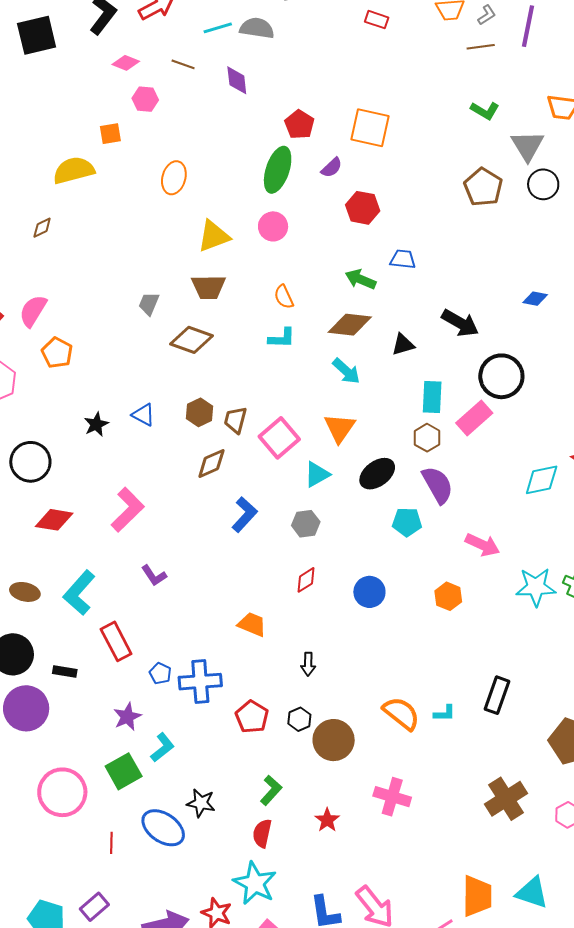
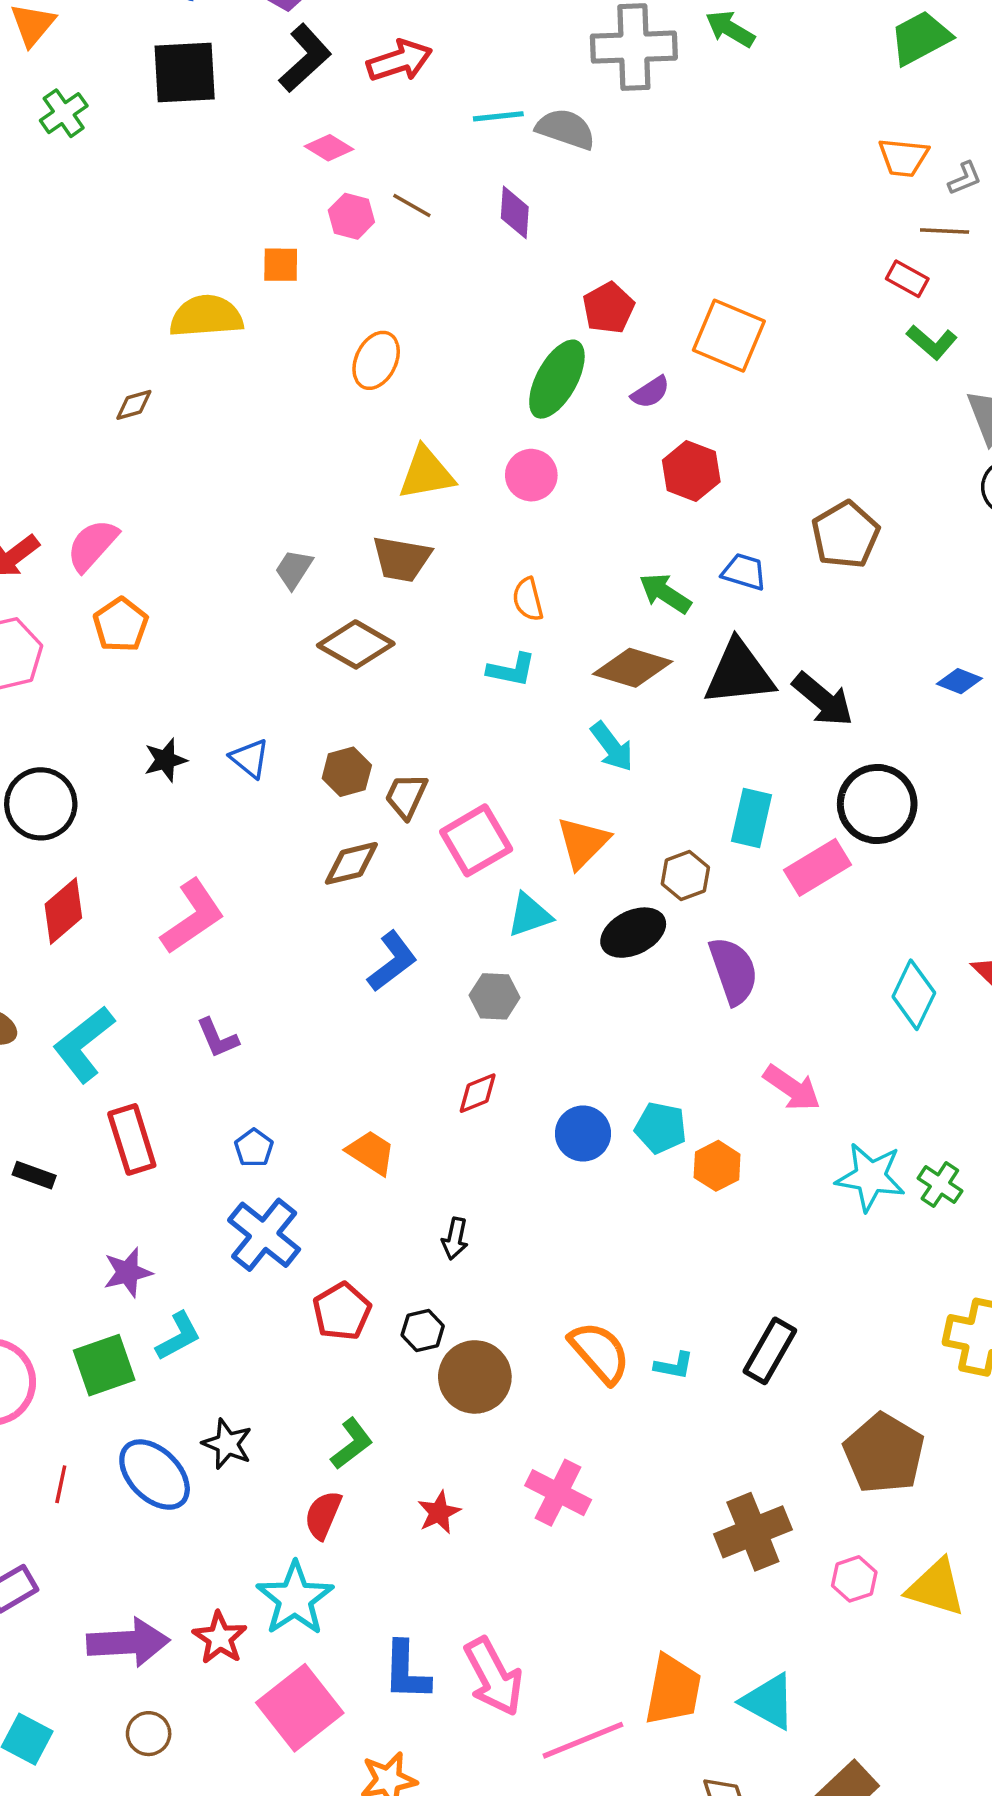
red rectangle: (377, 20) -> (907, 279), moved
brown line: (183, 64) -> (412, 206), moved
brown pentagon: (483, 187) -> (845, 535), moved
black triangle: (403, 345) -> (739, 673), moved, size x1.8
brown hexagon: (427, 438) -> (685, 876), moved
cyan diamond: (542, 480) -> (914, 995), turned -63
red diamond: (54, 520) -> (63, 911), turned -60
cyan pentagon: (407, 522) -> (661, 1128), moved
blue pentagon: (160, 673) -> (254, 1148), moved
blue cross: (200, 682) -> (264, 1235), turned 33

